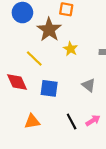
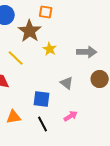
blue square: (49, 88) -> (42, 99), moved
black line: (72, 121) -> (43, 124), moved

